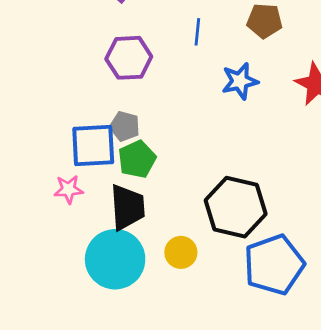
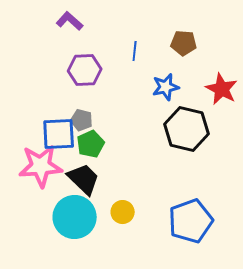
pink star: (69, 189) -> (41, 166), size x2.0
black trapezoid: (127, 207) -> (84, 179), turned -42
black hexagon: (236, 207) -> (187, 129), moved

